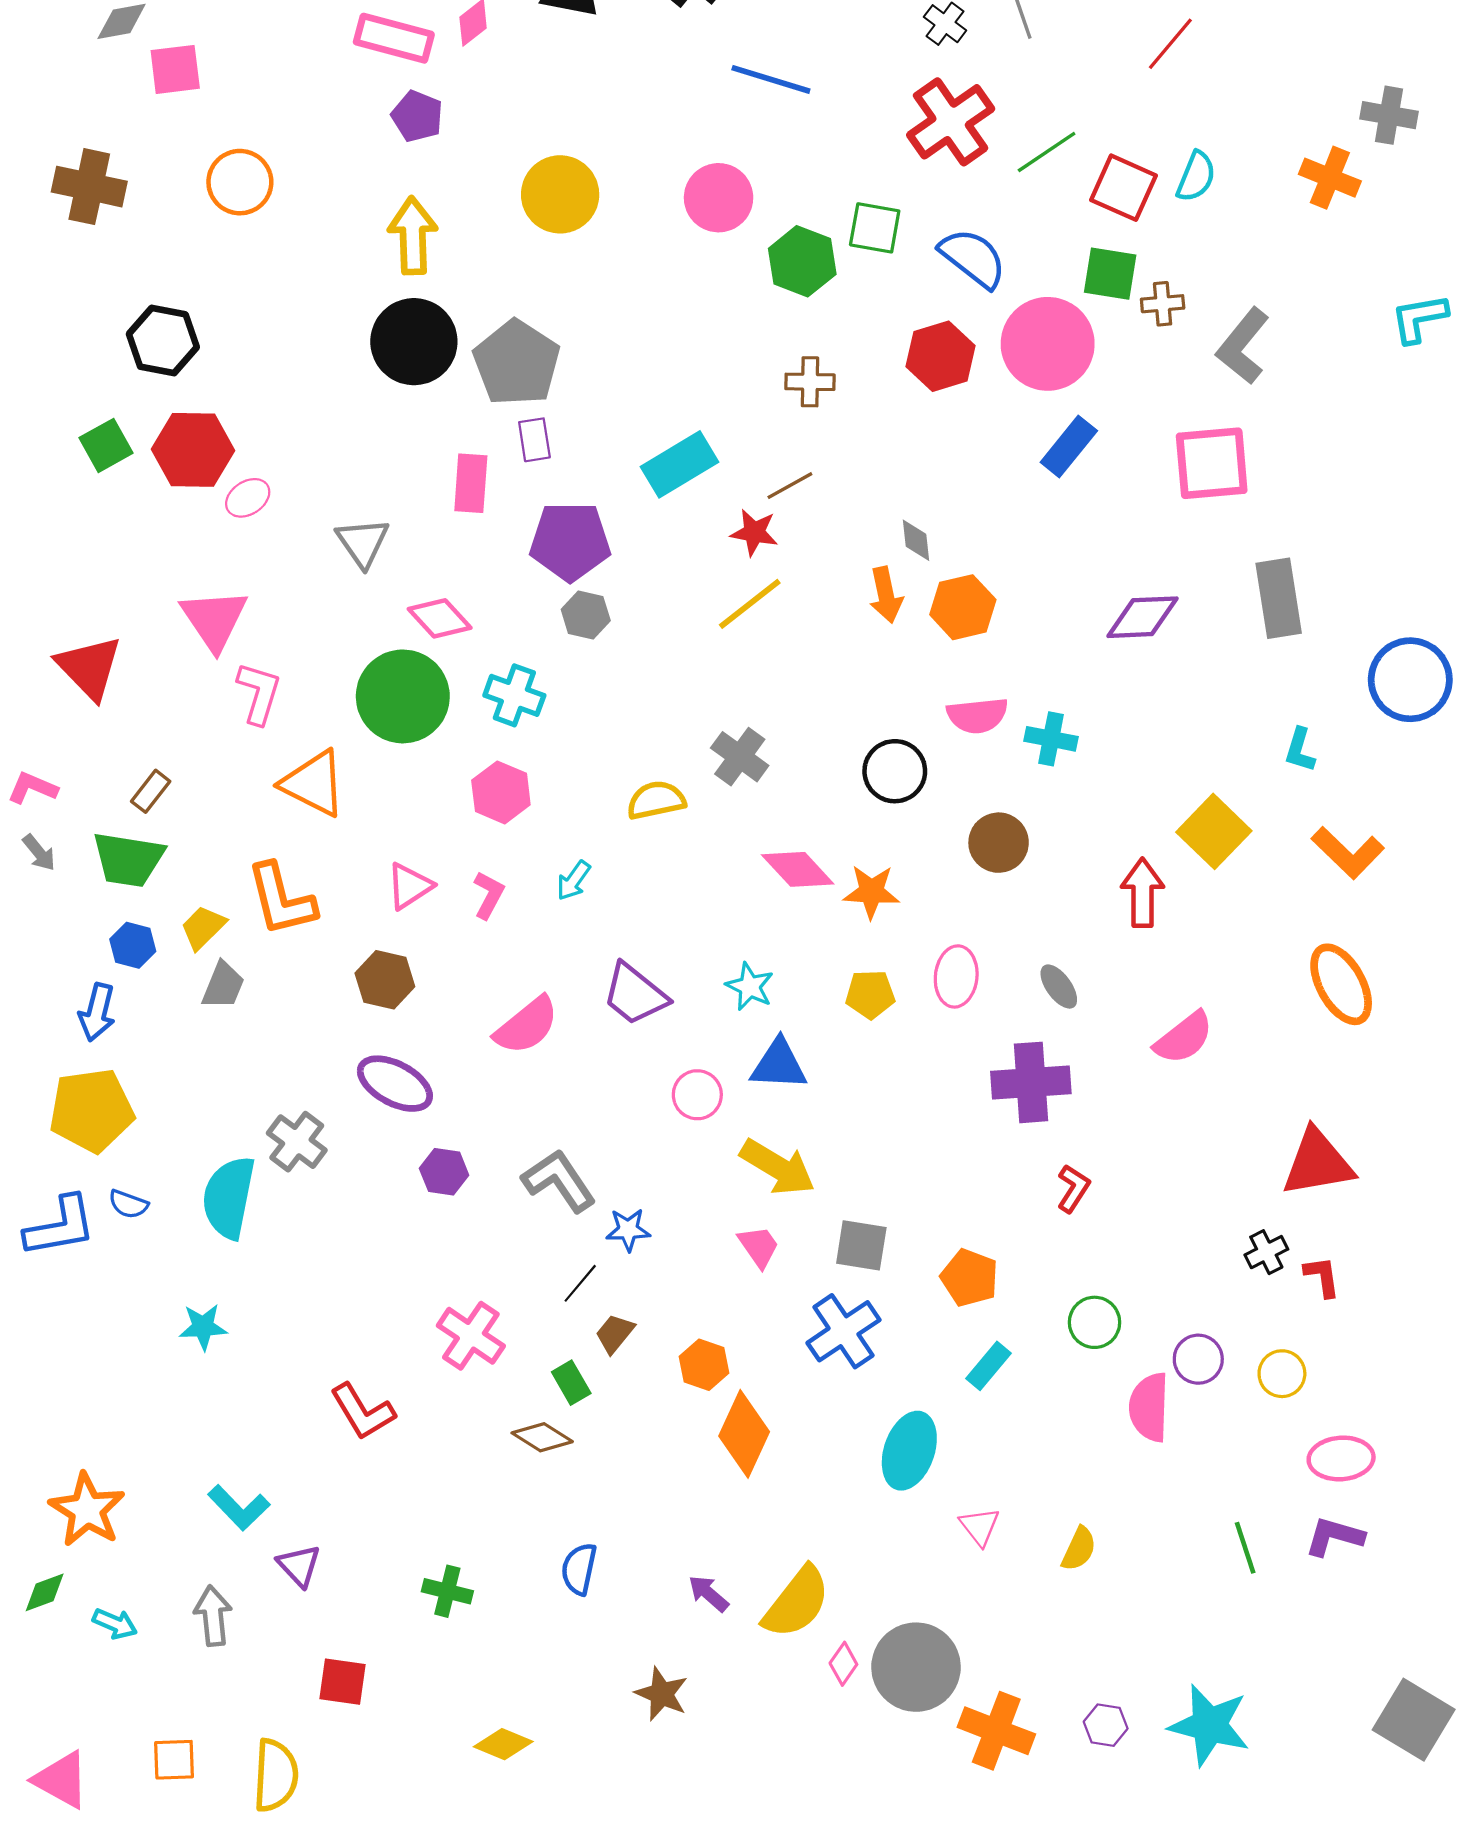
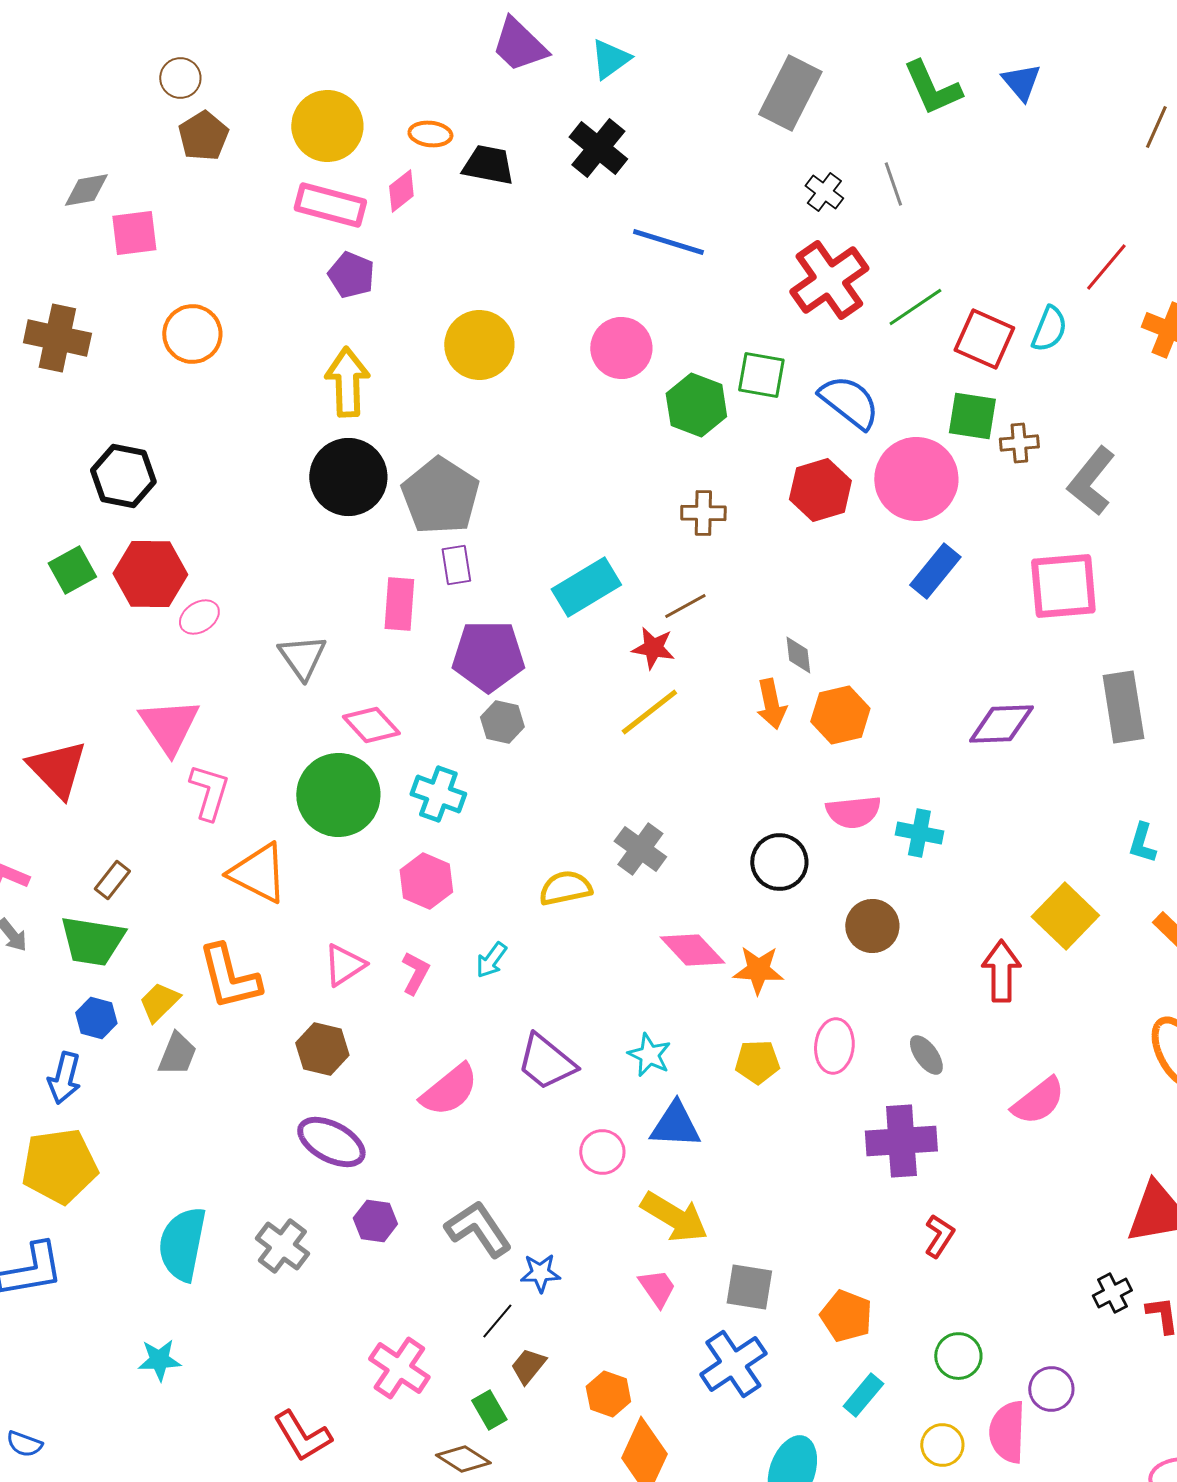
red line: (1170, 44) -> (1106, 267), moved
gray cross: (297, 1142) -> (282, 1246), moved
blue semicircle: (128, 1204) -> (24, 1444), moved
yellow circle: (1282, 1374) -> (942, 1445), moved

